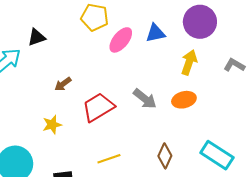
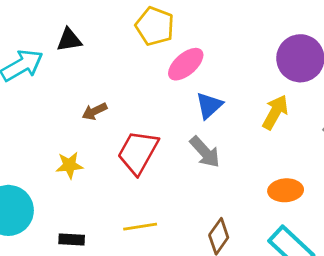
blue triangle: (155, 33) -> (209, 105), moved, turned -40
orange ellipse: (184, 100) -> (286, 190), moved
red trapezoid: (98, 107) -> (138, 152), turned -40

